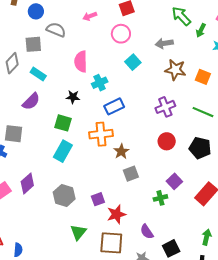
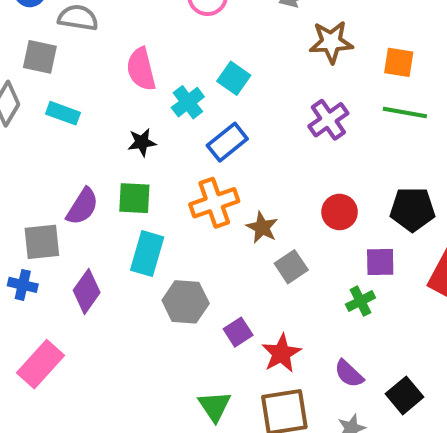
gray square: (33, 44) -> (40, 57), turned 30
cyan square: (133, 62) -> (234, 78), moved
orange square: (203, 77) -> (399, 62), moved
purple semicircle: (31, 101) -> (82, 206), moved
red circle: (167, 141) -> (340, 212), moved
black pentagon: (200, 148) -> (412, 209), moved
purple square: (174, 181) -> (380, 262), turned -35
purple diamond: (27, 183) -> (87, 291), moved
gray hexagon: (64, 196) -> (186, 302), moved

